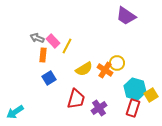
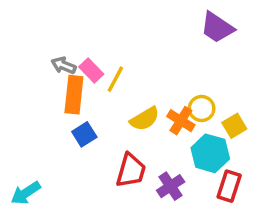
orange rectangle: (43, 55) -> (74, 95), size x1.5
cyan hexagon: (135, 89) -> (210, 153), moved
yellow square: (151, 95) -> (234, 126), moved

